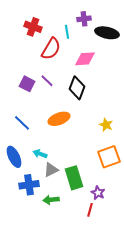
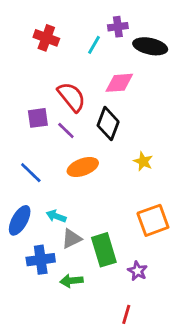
cyan line: (67, 32) -> (94, 45), turned 40
red semicircle: (51, 49) -> (72, 97), moved, turned -70
purple line: (47, 81) -> (66, 131), moved
purple square: (27, 84) -> (38, 118), turned -35
yellow star: (106, 125) -> (143, 161), moved
blue ellipse: (14, 157) -> (20, 220), turned 55
red line: (90, 210) -> (126, 314), moved

